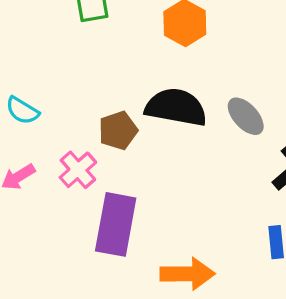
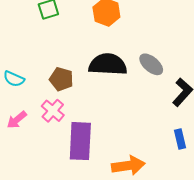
brown pentagon: (118, 131) -> (61, 79), moved, turned -30

